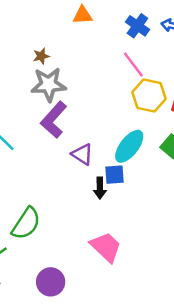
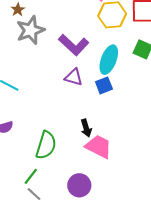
purple L-shape: (54, 120) -> (74, 45), moved, turned -72
black arrow: (100, 188) -> (86, 128), moved
pink trapezoid: (106, 247) -> (99, 147), moved

